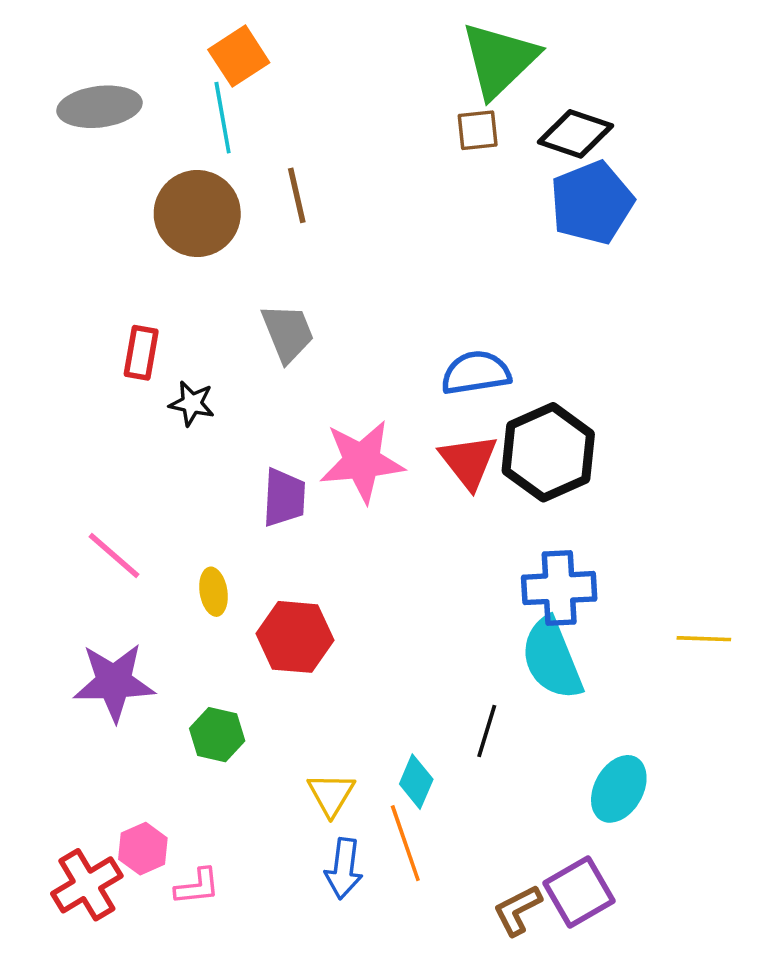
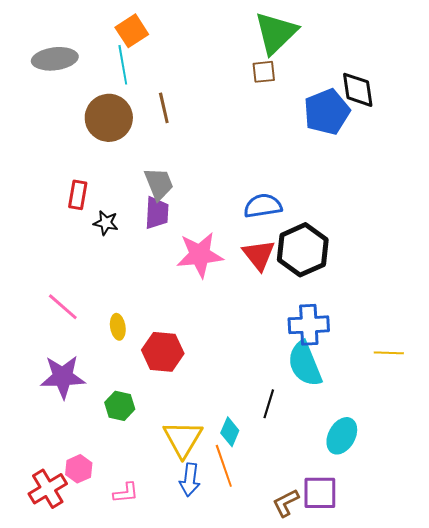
black diamond: (575, 134) -> (358, 90), moved, turned 63
purple trapezoid: (284, 498) -> (157, 213), moved
yellow triangle: (331, 794) -> (183, 439), size x1.5
pink L-shape: (197, 887) -> (126, 493), moved
purple square: (579, 892) -> (320, 493), turned 30

